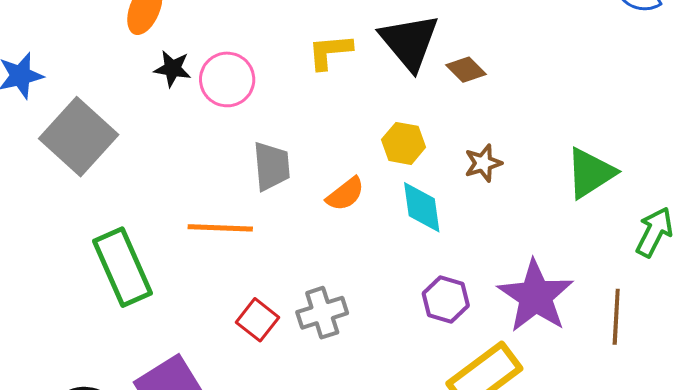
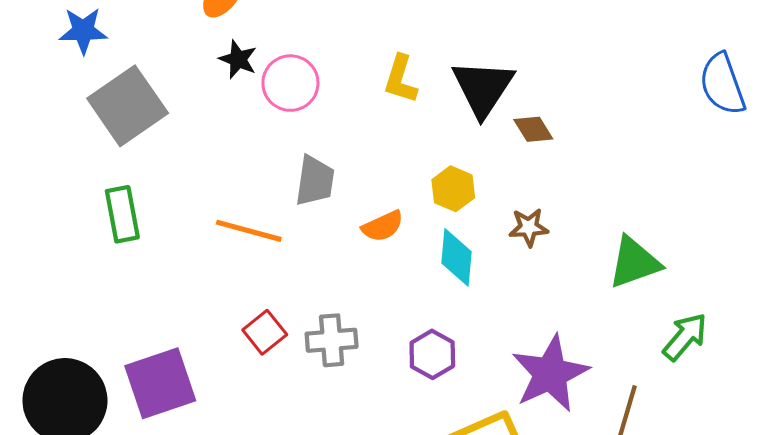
yellow L-shape: (330, 52) -> (400, 79), turned -81
green rectangle: (123, 267) -> (122, 214), moved, size x0.7
purple hexagon: (446, 299) -> (432, 354), moved

